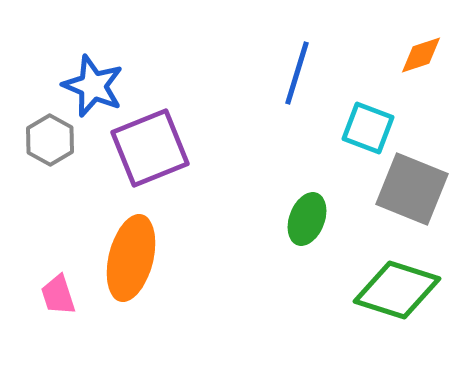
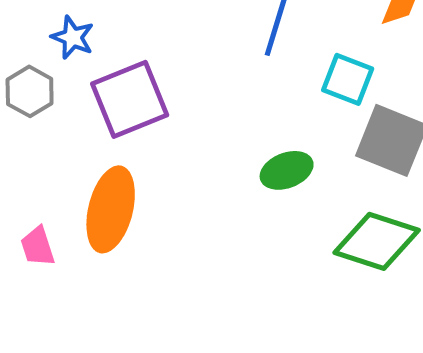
blue star: (93, 86) -> (73, 37), size x0.7
green ellipse: (307, 219) -> (287, 170), turned 48

